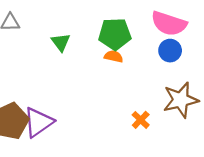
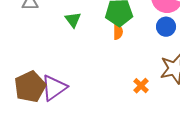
orange semicircle: (114, 56) -> (118, 32), turned 77

